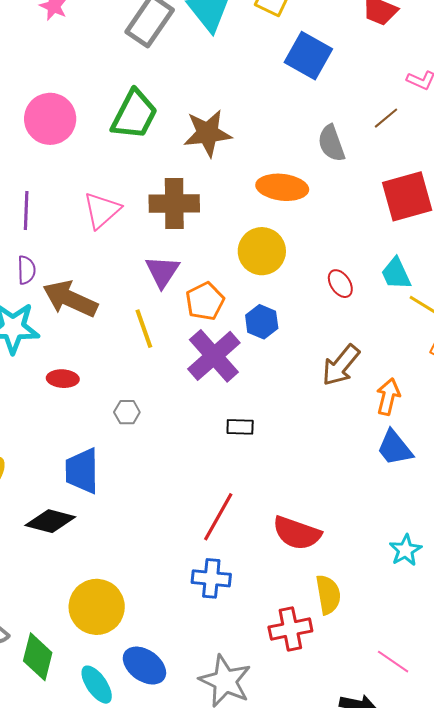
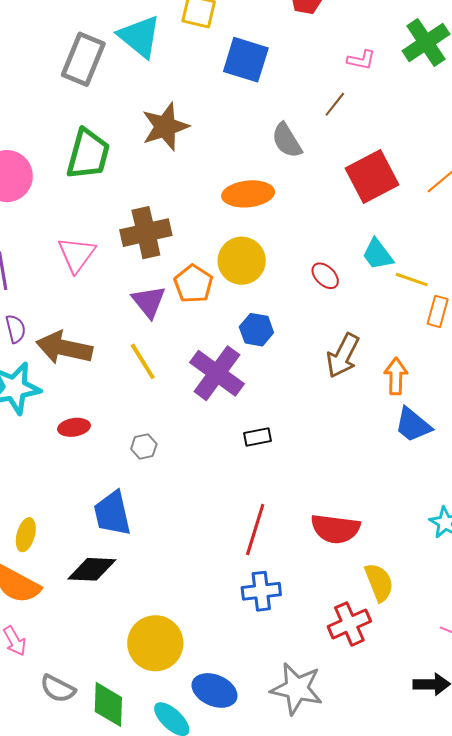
brown star: (208, 133) -> (165, 127), moved
orange pentagon: (205, 301) -> (193, 284), moved

